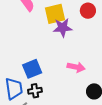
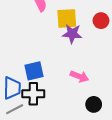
black cross: (35, 91) -> (33, 94), size x1.5

